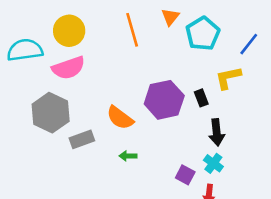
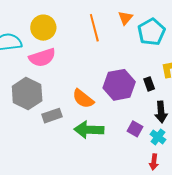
green arrow: (128, 156) -> (89, 130), size x2.0
purple square: (185, 175) -> (135, 129), moved

